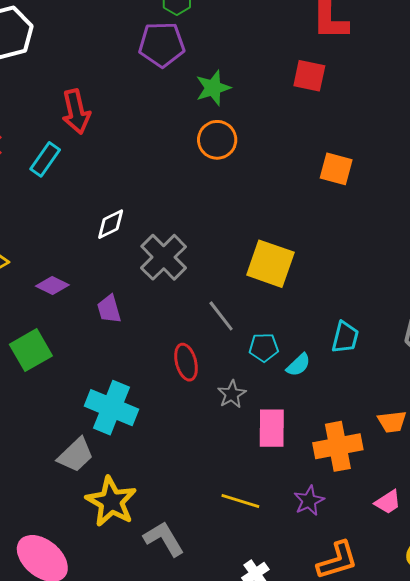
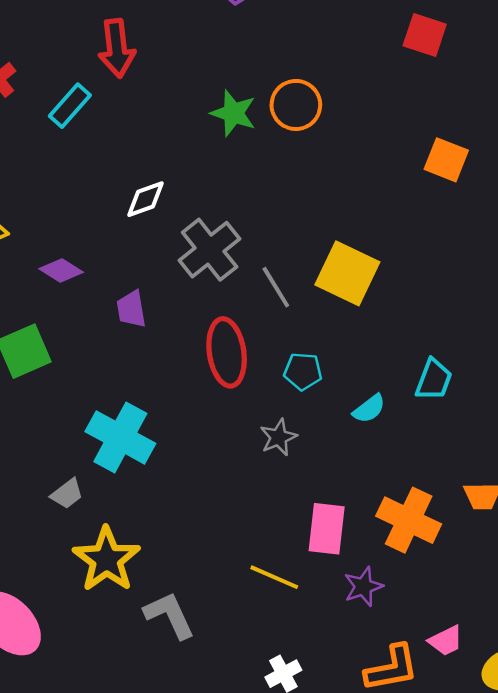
green star: (213, 88) -> (233, 113), moved, turned 30
gray line: (221, 316) -> (276, 287), moved
cyan pentagon: (264, 347) -> (303, 371), moved
red ellipse: (186, 362) -> (227, 352), moved, size x1.4
pink rectangle: (272, 428) -> (327, 529), moved
orange cross: (338, 446) -> (409, 520), turned 30
gray trapezoid: (76, 455) -> (67, 494), size x0.7
pink trapezoid: (388, 502) -> (446, 641), moved

